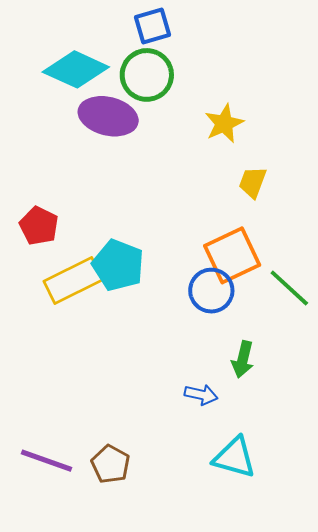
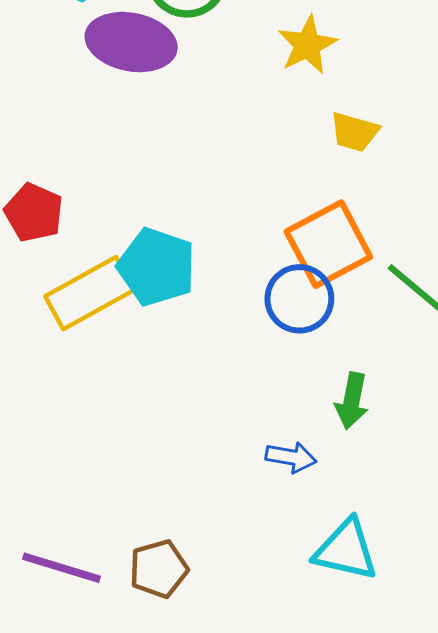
yellow trapezoid: (253, 182) -> (354, 132), turned -92
brown pentagon: (111, 464) -> (159, 569), turned 30

